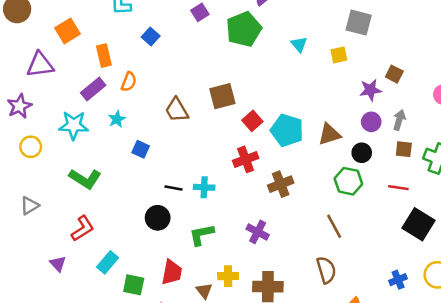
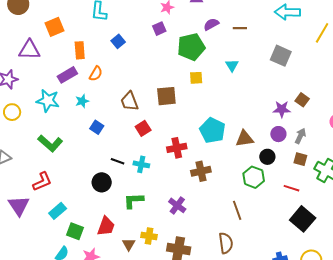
yellow square: (339, 55) -> (196, 78), moved
red square: (252, 121) -> (143, 128), moved
purple triangle: (58, 264) -> (19, 206), size x1.6

